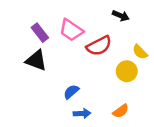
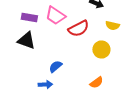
purple rectangle: (40, 33) -> (29, 18), turned -42
yellow semicircle: (140, 52) -> (112, 26), moved, turned -32
blue arrow: (82, 113) -> (45, 84), moved

